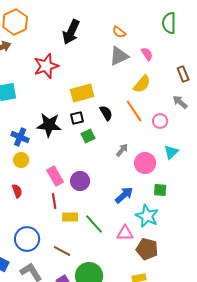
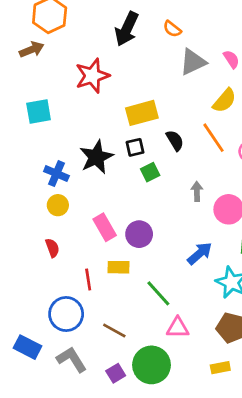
orange semicircle: (119, 32) -> (172, 29), moved
black star: (49, 125) -> (96, 157), turned -30
gray arrow: (122, 150) -> (197, 191), turned -40
red line: (54, 201) -> (88, 280), moved
yellow rectangle: (70, 217) -> (118, 267), moved
pink triangle: (125, 233) -> (178, 328), moved

